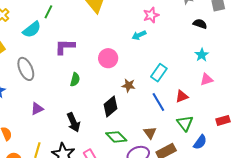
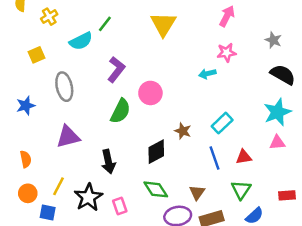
black semicircle: (200, 24) -> (283, 75), size x1.5
purple L-shape: (65, 47) -> (116, 69), turned 115
cyan star: (202, 55) -> (277, 112), size x1.6
pink circle: (108, 58) -> (150, 93), moved
green semicircle: (75, 80) -> (120, 111), size x1.5
purple triangle: (37, 109) -> (68, 137), size x1.5

